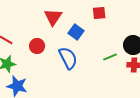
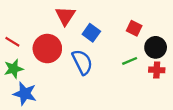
red square: (99, 13) -> (134, 28), moved, turned 32
red circle: (37, 46) -> (47, 49), size x1.6

